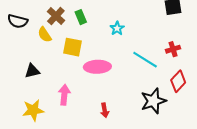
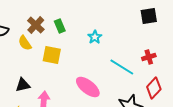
pink ellipse: (97, 67) -> (88, 87), moved, turned 40
black triangle: (32, 71) -> (23, 85), moved

